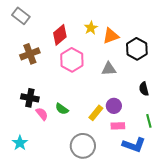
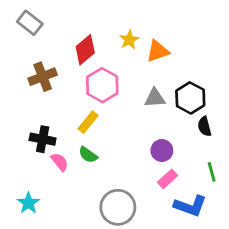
black hexagon: (137, 49) -> (190, 98), moved
yellow rectangle: (96, 113) -> (88, 122), moved
pink rectangle: (118, 126) -> (168, 179), turned -40

